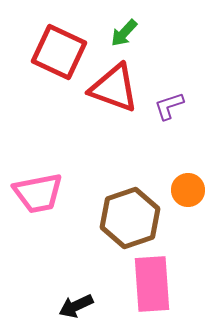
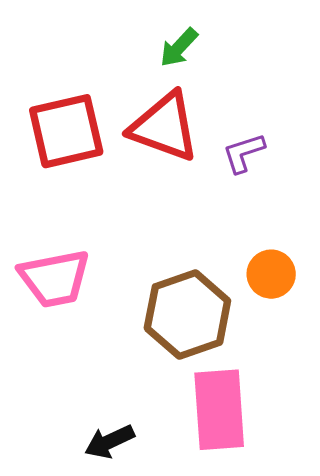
red square: (59, 52) -> (66, 131), moved, turned -38

